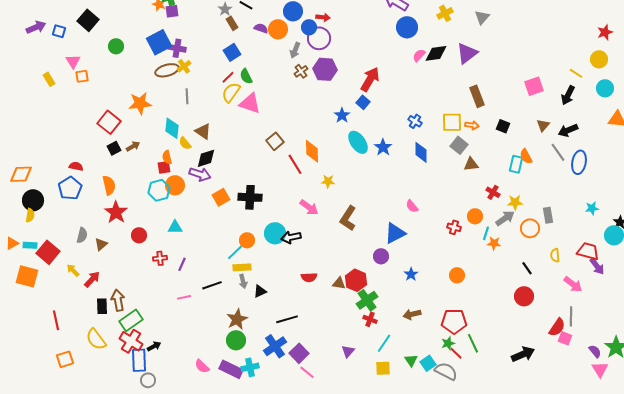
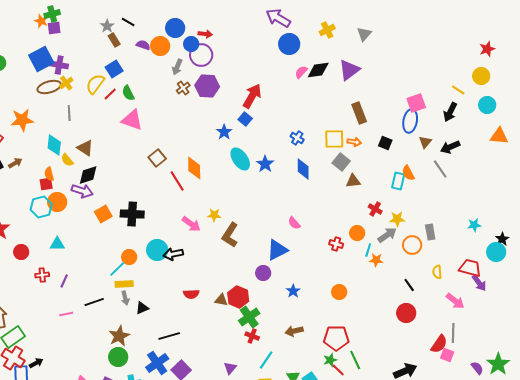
yellow semicircle: (231, 92) -> (95, 84), moved
blue ellipse: (579, 162) -> (410, 121), moved
yellow star: (328, 181) -> (214, 215), moved

